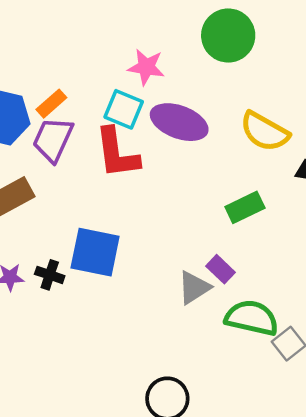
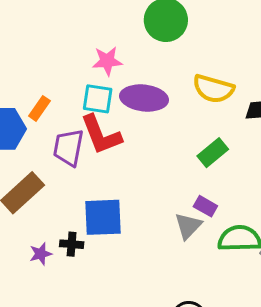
purple trapezoid: (53, 140) -> (68, 148), moved

